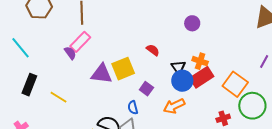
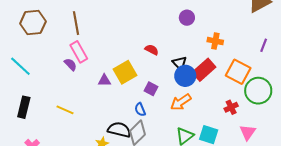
pink rectangle: (80, 42) -> (79, 52), turned -65
orange cross: (200, 61) -> (215, 41), moved
purple triangle: (102, 74) -> (104, 80), size x0.6
black rectangle: (29, 85) -> (24, 107), moved

